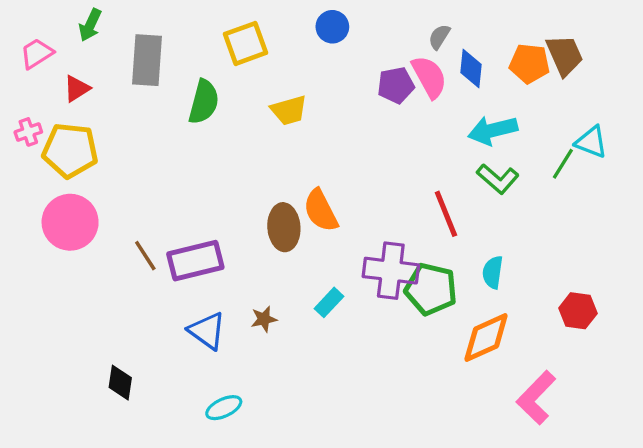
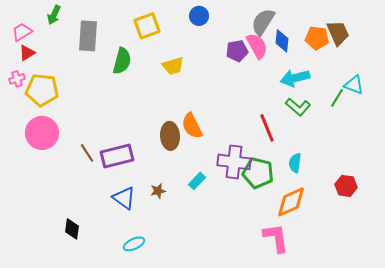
gray semicircle: (439, 37) -> (263, 22), size x1.8
red triangle: (77, 89) -> (27, 53), moved
pink L-shape: (536, 398) -> (276, 238), moved, turned 128

